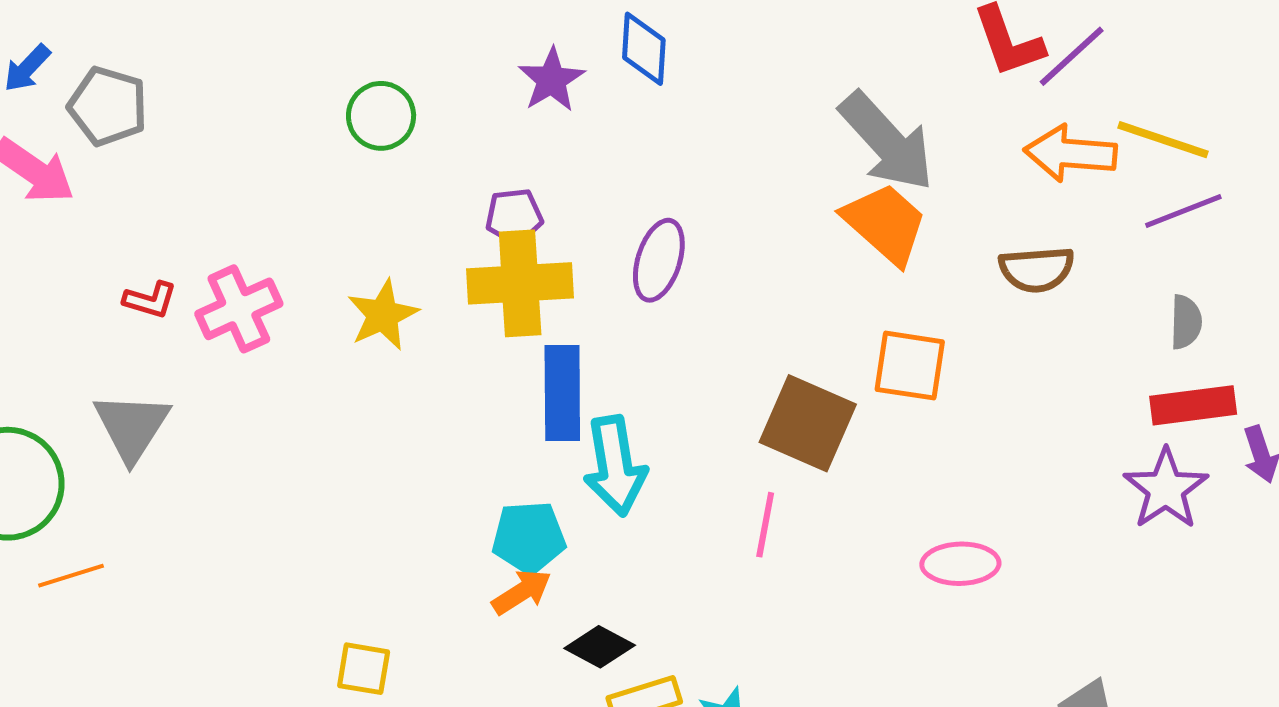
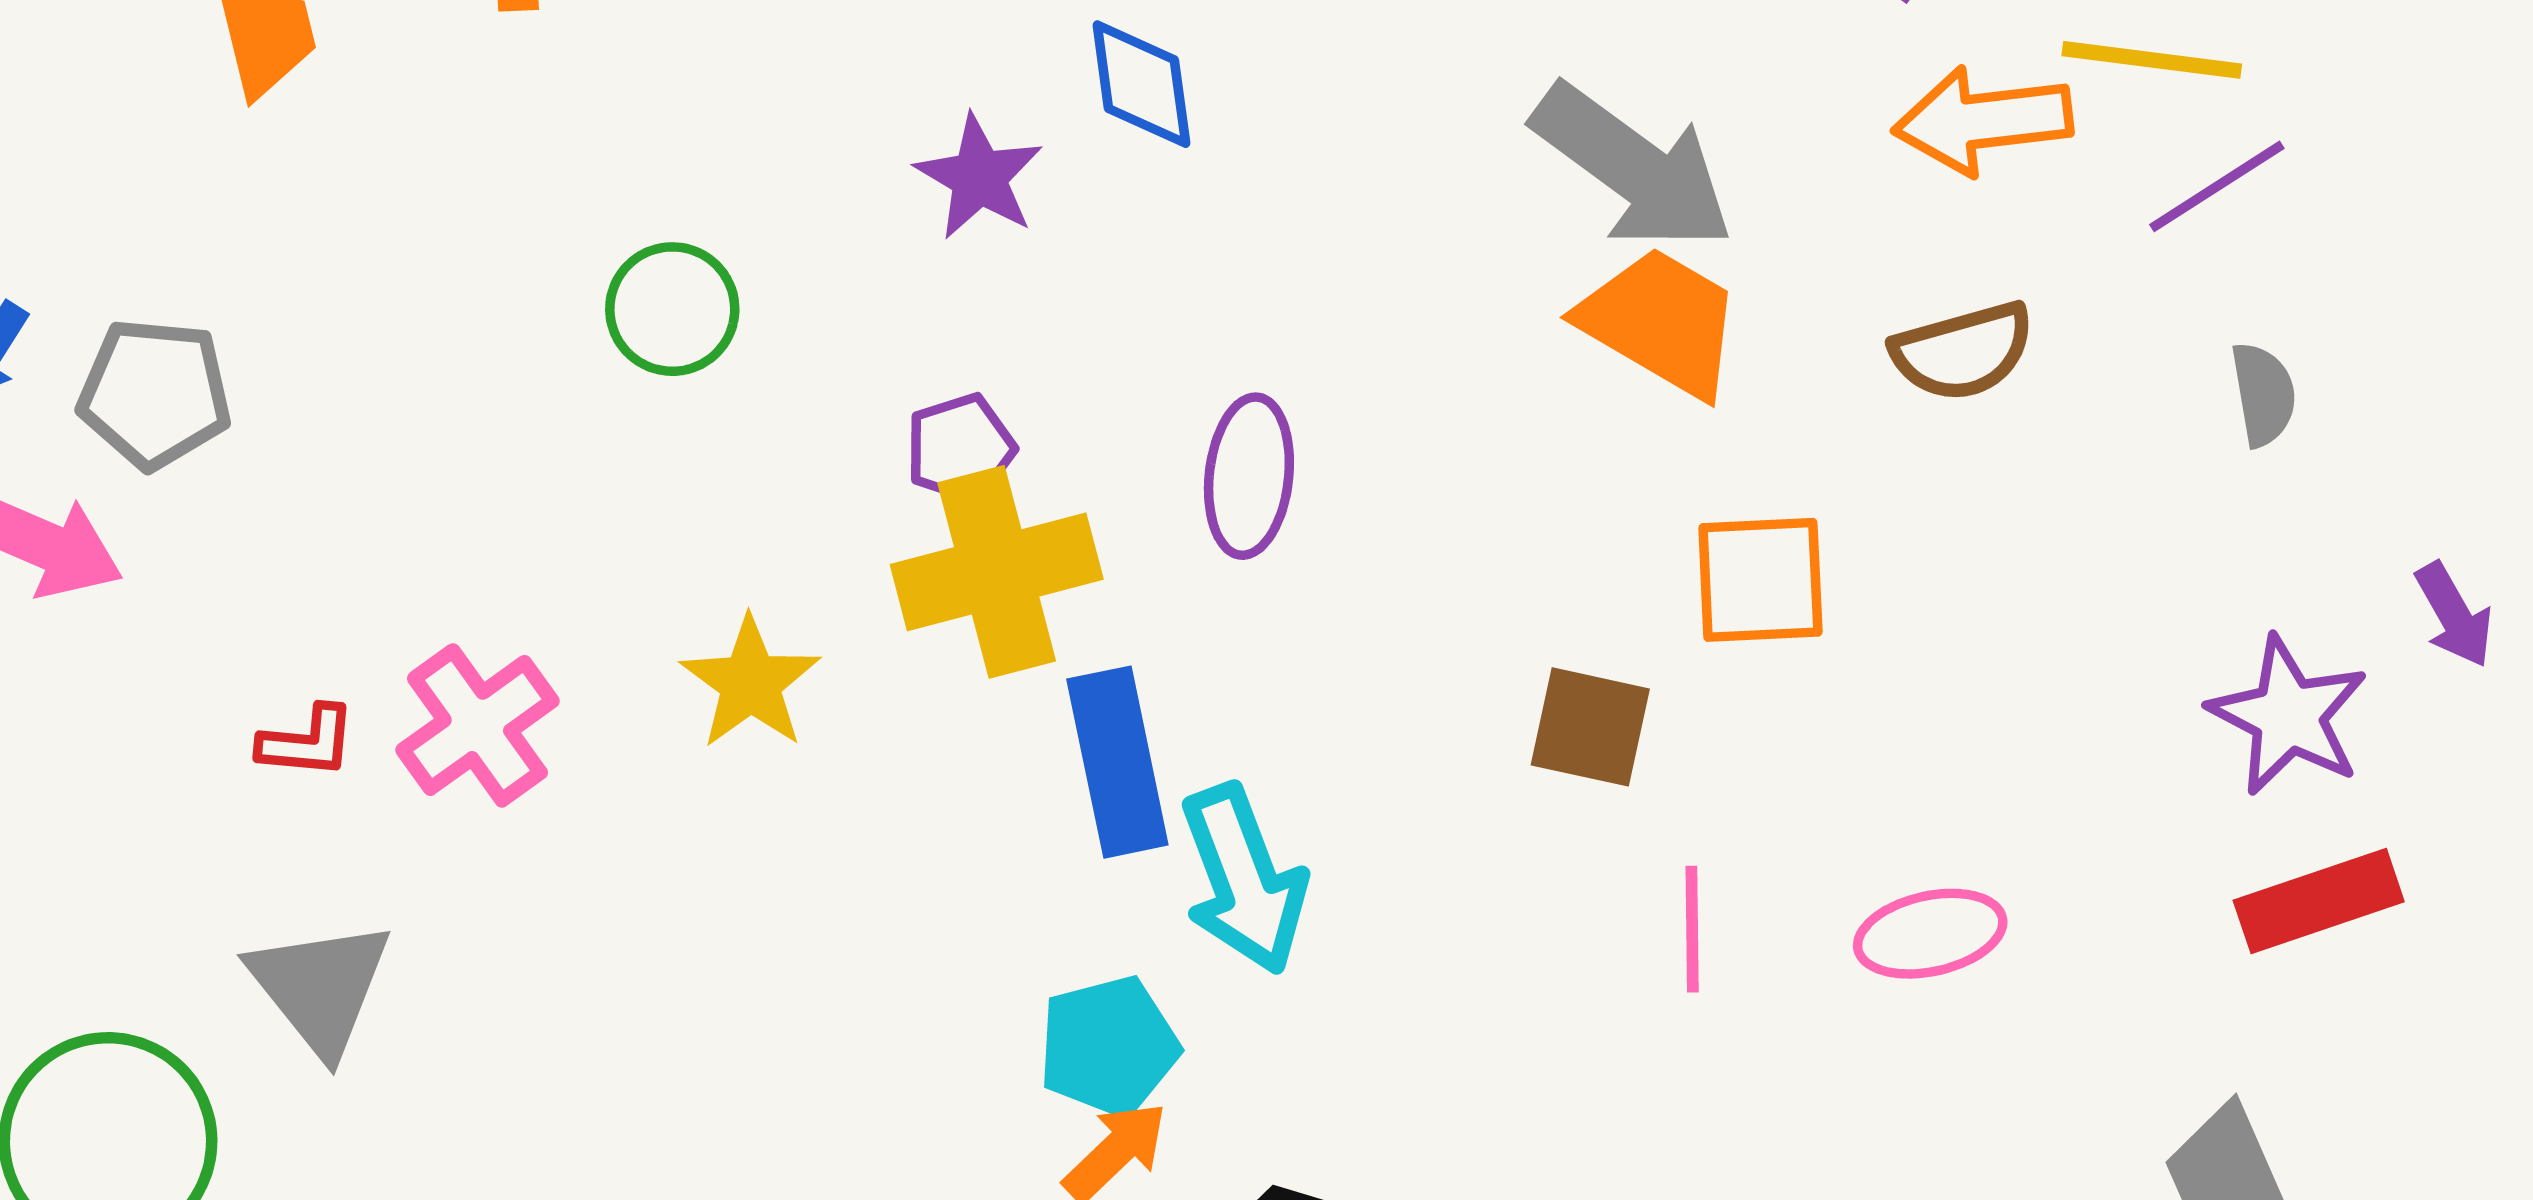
red rectangle: (1193, 405) -> (2319, 901), moved
brown square: (808, 423) -> (1590, 727), size x0.7
pink line: (765, 525) -> (1692, 929), moved

